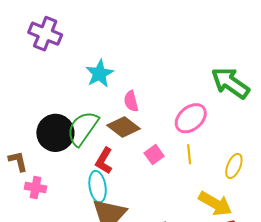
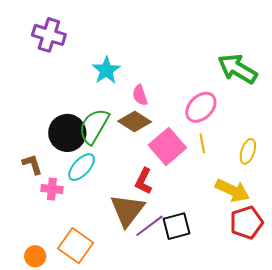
pink square: (154, 155) -> (167, 146), size x1.8
red L-shape: (104, 161) -> (144, 181), moved
cyan ellipse: (98, 187) -> (82, 167), moved, turned 56

